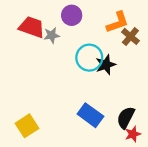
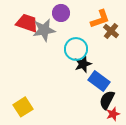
gray star: (52, 35) -> (44, 30), size x1.6
black star: (106, 65) -> (83, 64), moved
blue rectangle: (90, 115) -> (99, 81), moved

